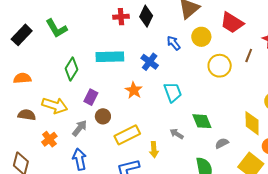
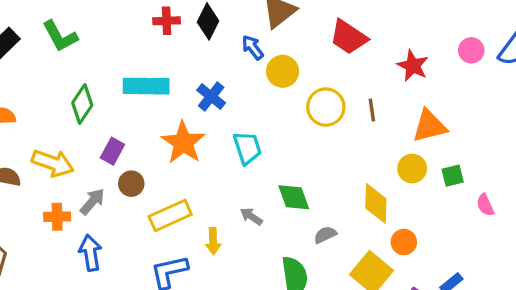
yellow circle: (201, 37) -> (283, 71), moved
blue arrow: (174, 43) -> (253, 47), moved
brown line: (249, 56) -> (372, 110), moved, turned -32
orange star: (134, 90) -> (183, 143), size x1.5
orange cross: (49, 139) -> (57, 217), moved, turned 35

